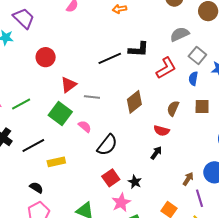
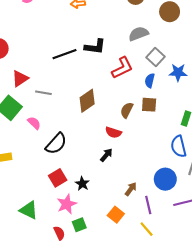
brown square: (202, 106) -> (149, 105), moved
brown arrow: (188, 179) -> (131, 189), moved

